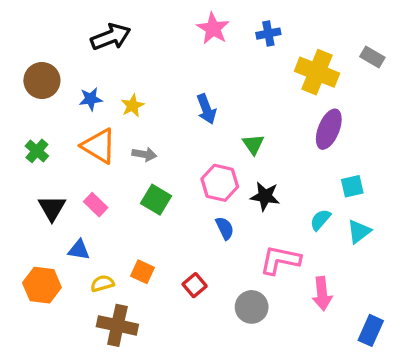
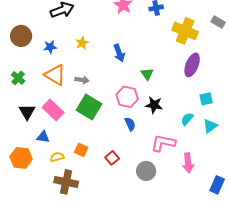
yellow star: (133, 106) -> (82, 43), moved
green square: (156, 200) -> (89, 107), size x1.4
pink rectangle: (96, 205) -> (53, 110), size x1.5

